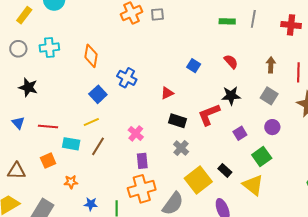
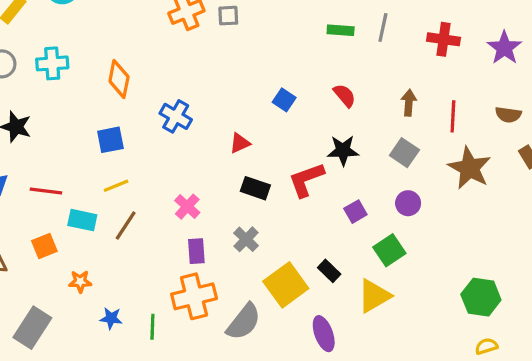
blue square: (98, 94) -> (110, 140), moved, turned 30
gray cross: (181, 148) -> (246, 239), moved
yellow triangle: (253, 185) -> (374, 296), turned 50

